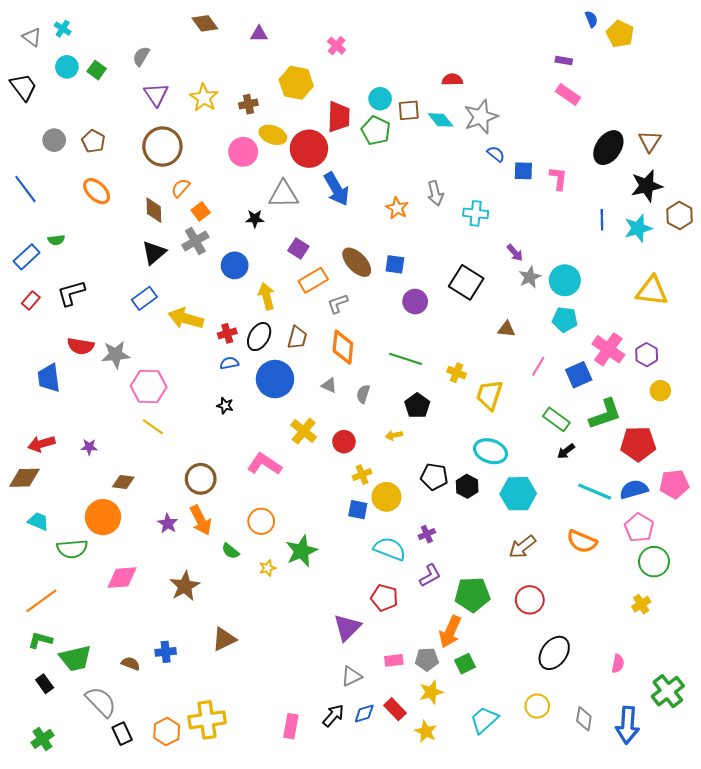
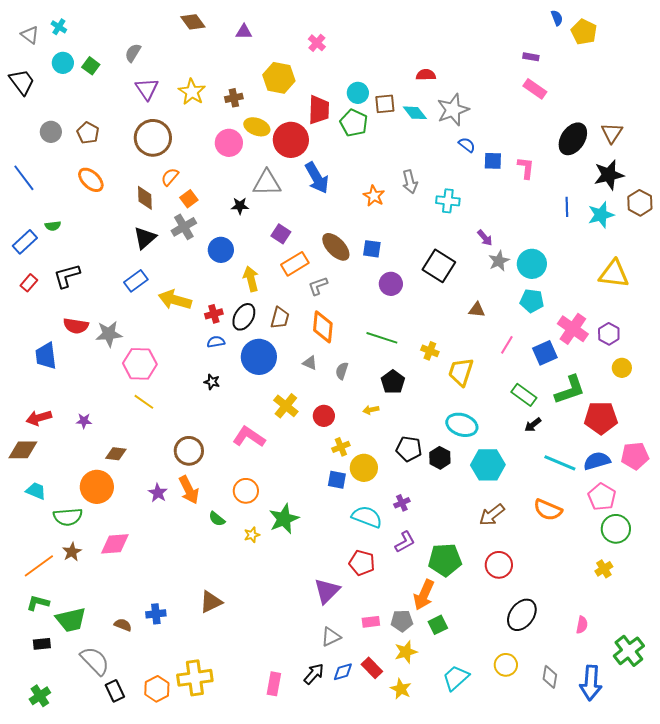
brown star: (185, 586) -> (72, 552), moved, size x0.7
black rectangle: (45, 684) -> (42, 644), turned -60

